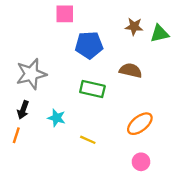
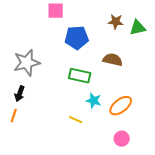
cyan star: (57, 118) -> (94, 101), moved

